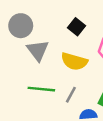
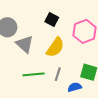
yellow semicircle: (74, 61) -> (55, 47), turned -60

